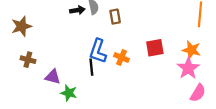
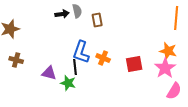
red square: (155, 48) -> (134, 64), moved
purple triangle: (53, 77) -> (49, 73), moved
green star: (69, 93) -> (68, 83), moved

